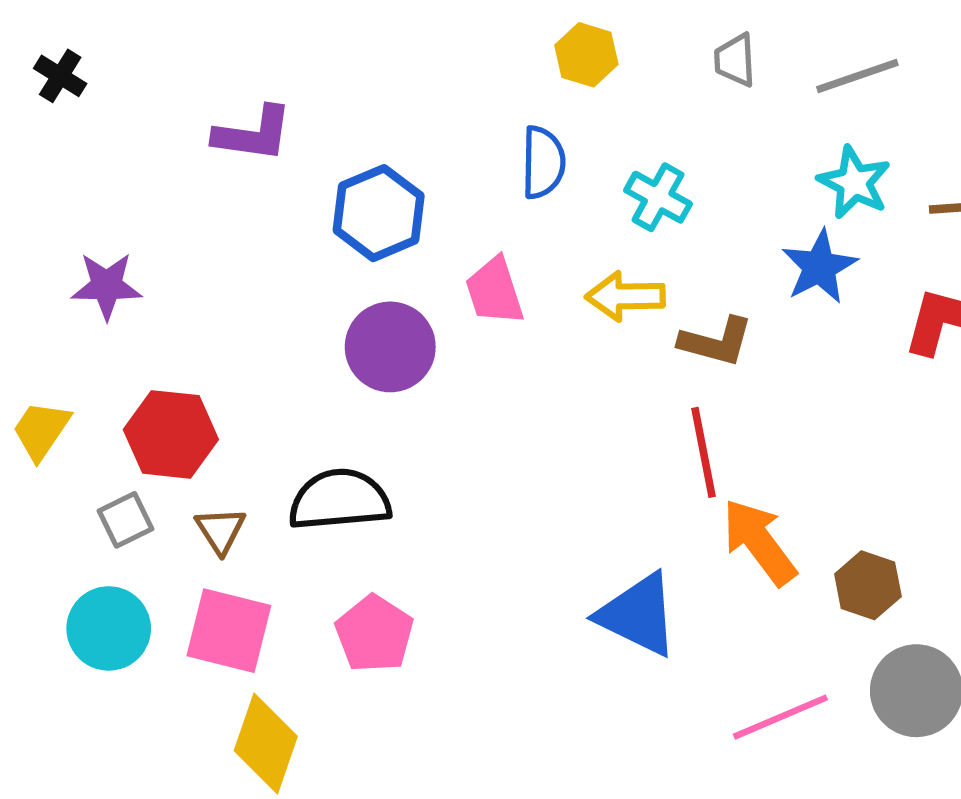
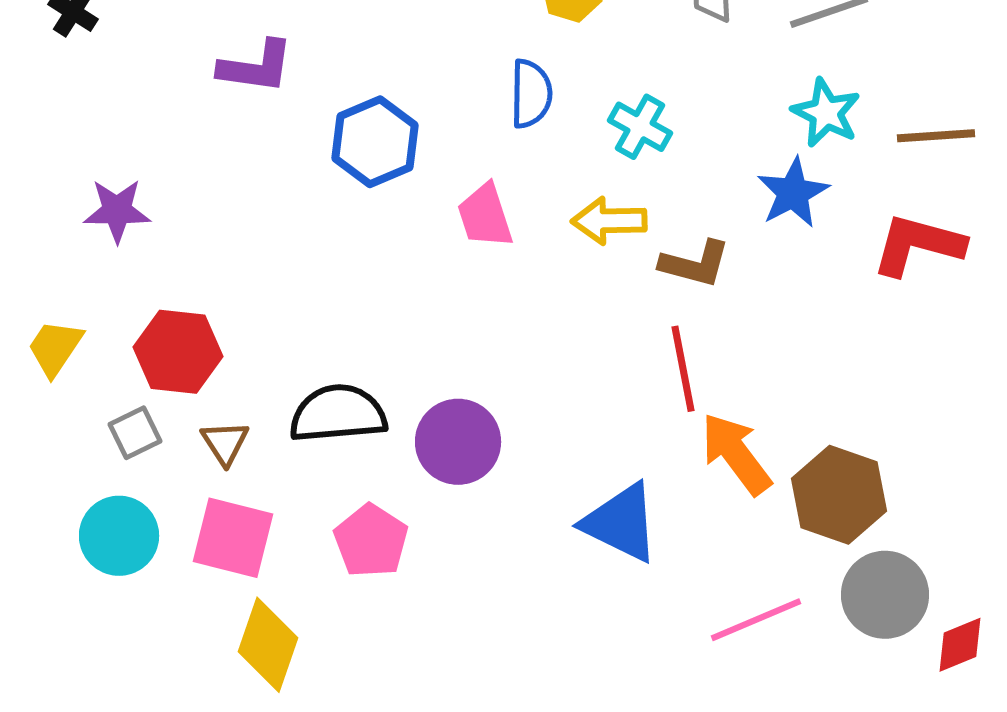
purple circle: (390, 347) -> (458, 442), moved
brown hexagon: (868, 585) -> (839, 495), size x1.5

